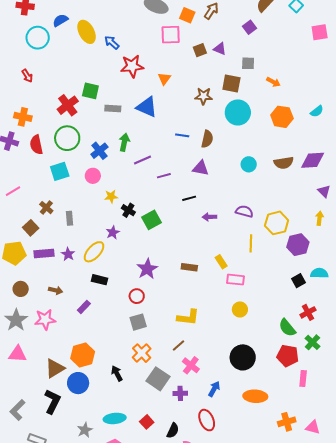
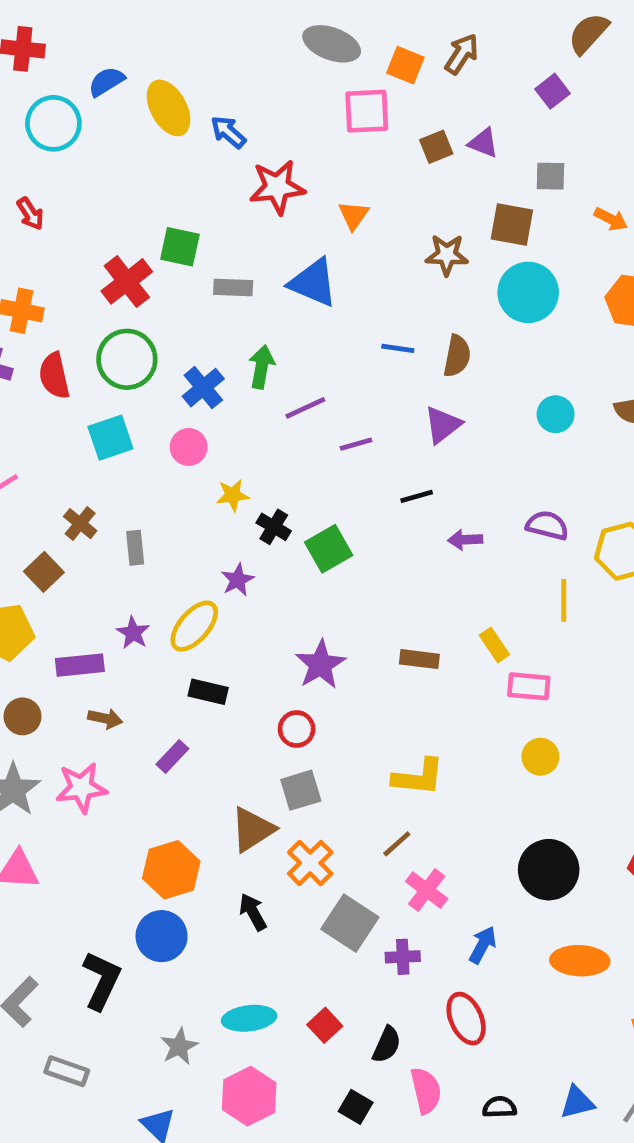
purple triangle: (201, 168) -> (443, 425), turned -48
purple rectangle: (44, 254) -> (80, 665), moved
brown triangle: (55, 368) -> (253, 829), moved

